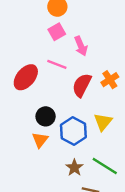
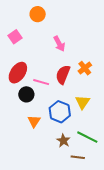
pink square: (57, 32) -> (15, 37), moved
pink line: (57, 64) -> (41, 82), moved
black circle: (46, 116) -> (26, 94), moved

